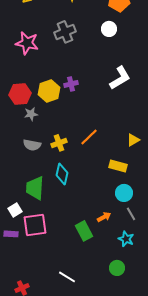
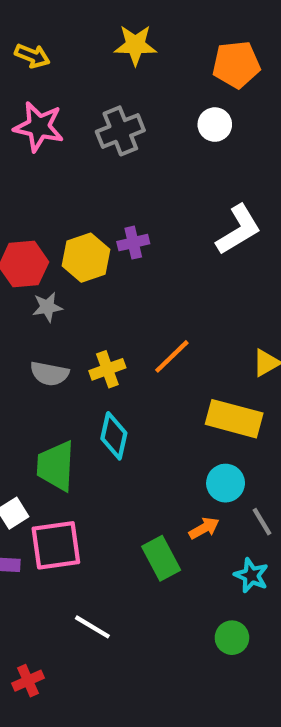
pink star: (27, 43) -> (39, 127), moved
yellow rectangle: (118, 166) -> (234, 419), size x1.4
cyan circle: (124, 193) -> (226, 483), moved
white line: (67, 277) -> (92, 627), moved

